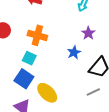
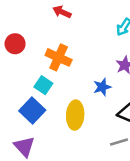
yellow ellipse: (47, 93) -> (75, 115), moved, turned 40

